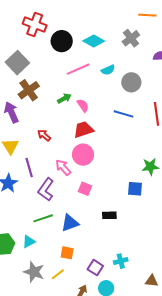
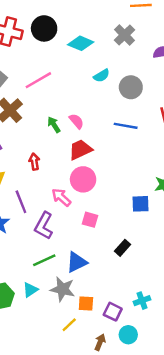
black circle: (62, 41) -> (44, 28), moved
pink line: (78, 69) -> (38, 80), moved
green arrow: (64, 98) -> (54, 125), moved, turned -88
red arrow: (44, 135) -> (34, 162), turned 48
blue square: (135, 189) -> (141, 204), moved
black rectangle: (109, 215) -> (123, 248), turned -40
orange square: (67, 253) -> (86, 304), moved
gray star: (34, 272) -> (63, 289), moved

